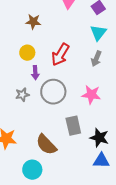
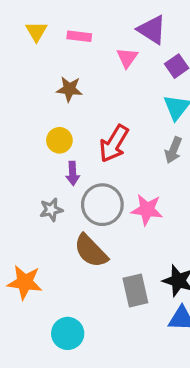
pink star: (91, 95) -> (147, 210), moved
gray rectangle: (73, 126) -> (135, 291), moved
brown semicircle: (46, 145) -> (91, 251), moved

